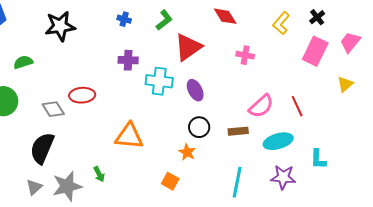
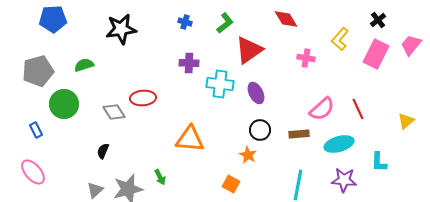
yellow L-shape: (281, 23) -> (340, 39), moved
yellow triangle: (345, 84) -> (406, 121), moved
black semicircle: (42, 148) -> (103, 151), size x0.5

